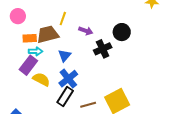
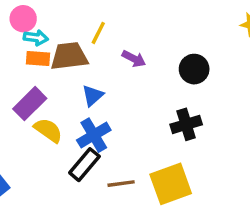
black cross: (103, 49) -> (186, 124), moved
cyan arrow: (36, 51) -> (36, 38), moved

